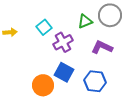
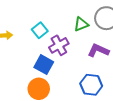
blue square: (64, 72) -> (44, 65), moved

